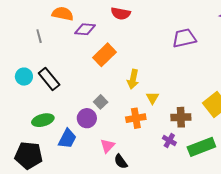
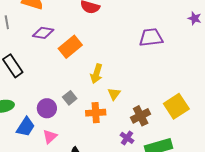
purple diamond: (85, 29) -> (43, 33), moved
gray square: (101, 102) -> (70, 98), moved
brown cross: (181, 117) -> (141, 116), turned -30
pink triangle: (107, 146) -> (50, 137), moved

